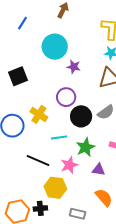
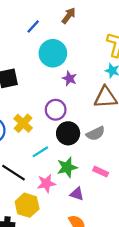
blue line: (23, 23) -> (33, 27), moved
cyan line: (59, 137) -> (40, 152), turned -35

